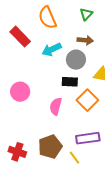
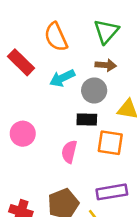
green triangle: (86, 14) -> (106, 31), size x1.5
orange square: (87, 100) -> (110, 143), turned -35

